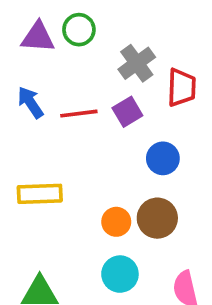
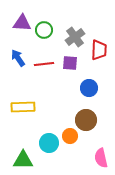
green circle: (79, 30) -> (44, 30), moved
purple square: (127, 112) -> (70, 63), turned 35
orange circle: (116, 222) -> (70, 136), moved
cyan circle: (120, 274) -> (49, 143), moved

